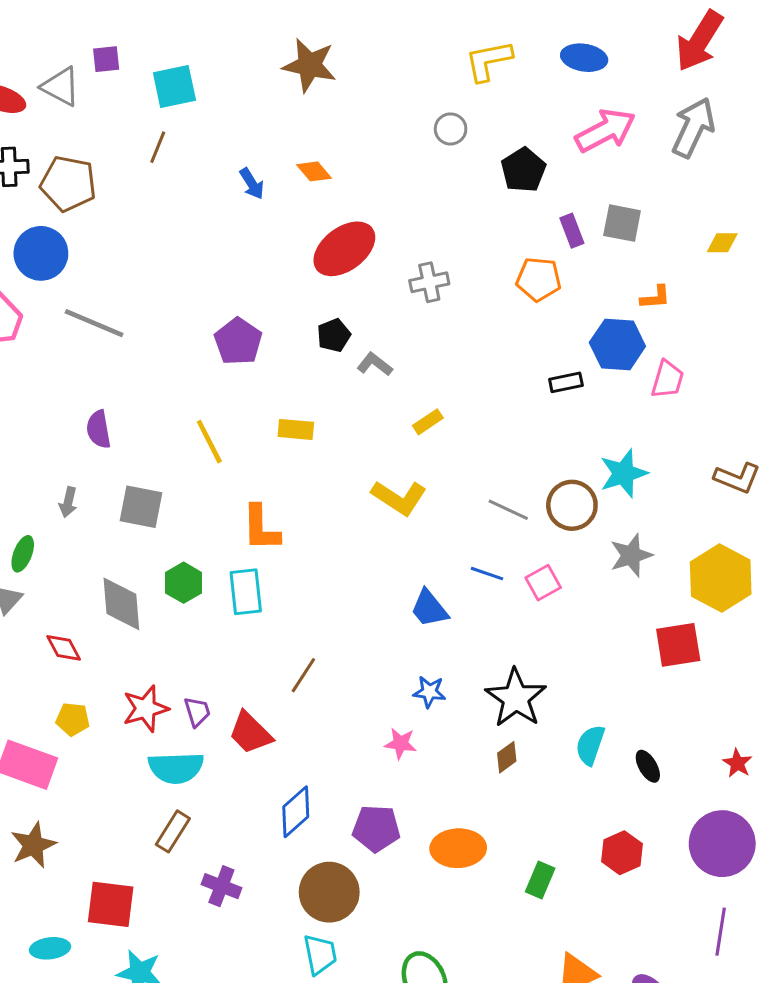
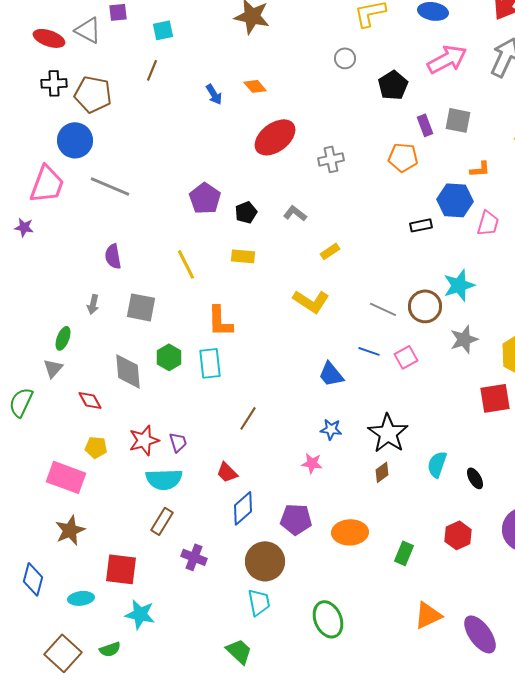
cyan square: (174, 86) -> (163, 30), size x0.7
black pentagon: (334, 335) -> (246, 212), moved
red trapezoid: (250, 733) -> (227, 472), moved, size x0.7

